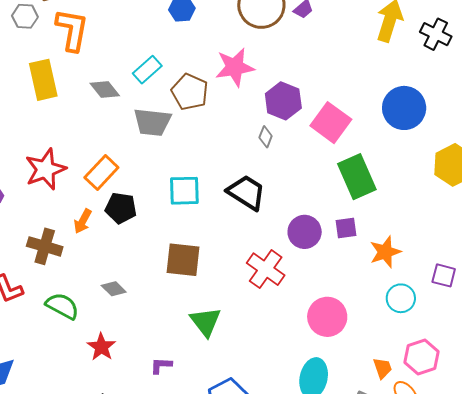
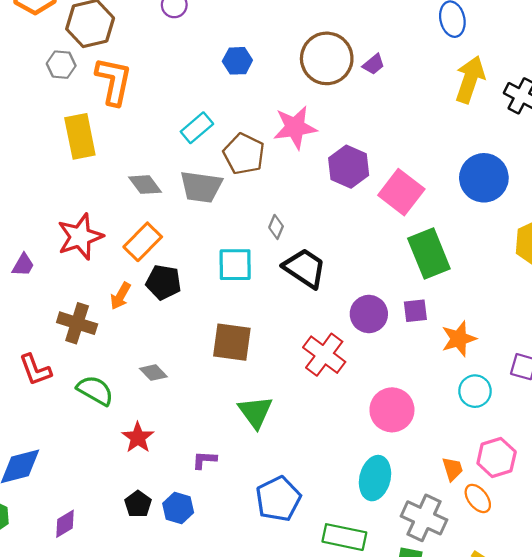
gray diamond: (105, 89) -> (145, 185), moved
gray diamond: (266, 137) -> (276, 227), moved

